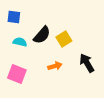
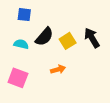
blue square: (14, 17) -> (24, 15), moved
black arrow: (87, 63) -> (92, 38), moved

